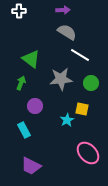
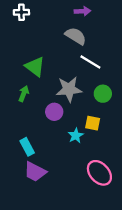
purple arrow: (63, 10) -> (82, 11), moved
purple circle: (35, 106) -> (54, 112), moved
purple trapezoid: (31, 166) -> (35, 172), moved

